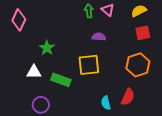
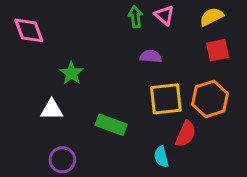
pink diamond: (19, 20) -> (29, 30), turned -45
yellow square: (89, 65) -> (166, 99), moved
green rectangle: (61, 80) -> (111, 125), moved
red semicircle: (128, 97) -> (186, 134), moved

